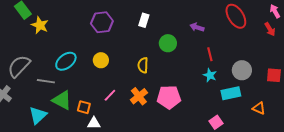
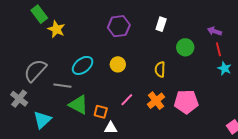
red line: (210, 54) -> (218, 49), moved
cyan star: (210, 75) -> (224, 68), moved
cyan triangle: (38, 115) -> (42, 120), moved

